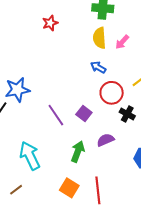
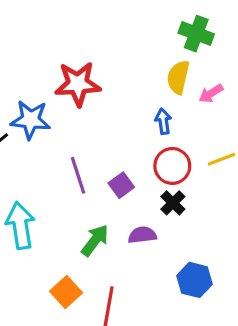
red star: (50, 23) -> (78, 84), moved, size x1.8
blue arrow: (98, 67) -> (163, 121), turned 35
black cross: (127, 114) -> (173, 203), moved

